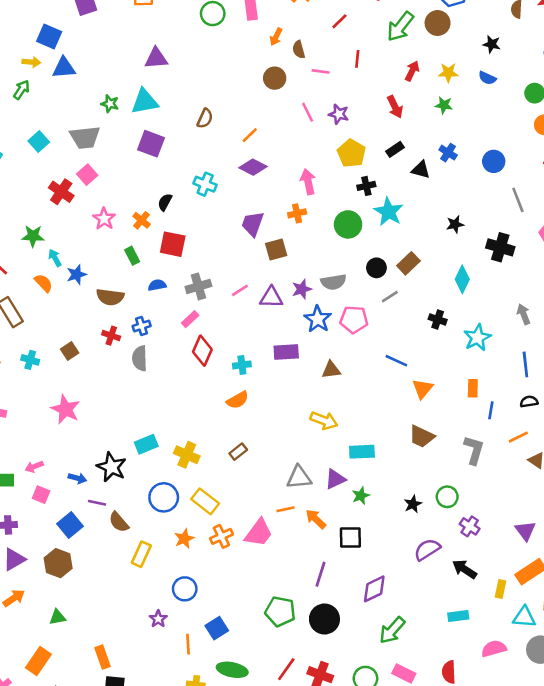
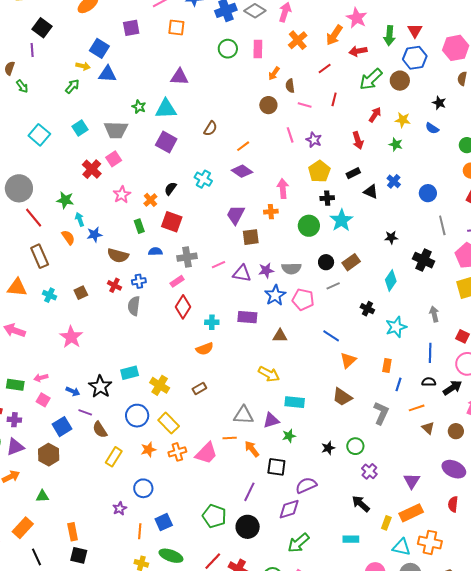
purple semicircle: (427, 550) -> (306, 485), moved

